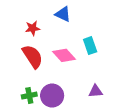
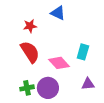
cyan rectangle: (90, 46) -> (83, 52), moved, turned 35
pink diamond: (64, 55) -> (59, 63), moved

